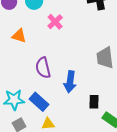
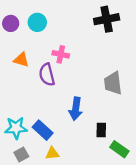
pink cross: (55, 22) -> (61, 54), moved, turned -35
purple semicircle: (43, 68) -> (47, 75), moved

